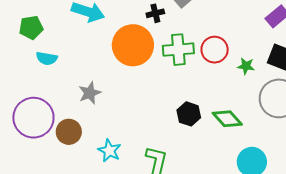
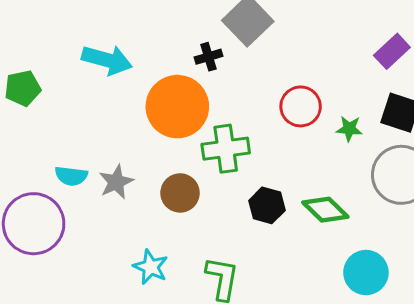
green cross: (178, 50) -> (226, 149), moved
cyan semicircle: (47, 58) -> (71, 176), moved
brown circle: (69, 132) -> (180, 193), moved

